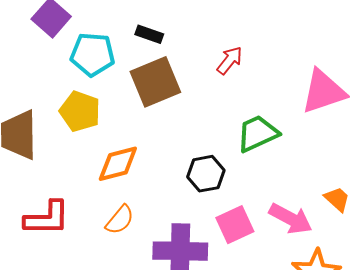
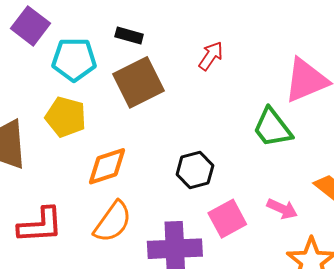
green trapezoid: (257, 134) -> (272, 128), moved, turned -99
pink arrow: (291, 219) -> (282, 209), size x0.7
orange semicircle: (120, 220) -> (113, 222), size x1.4

